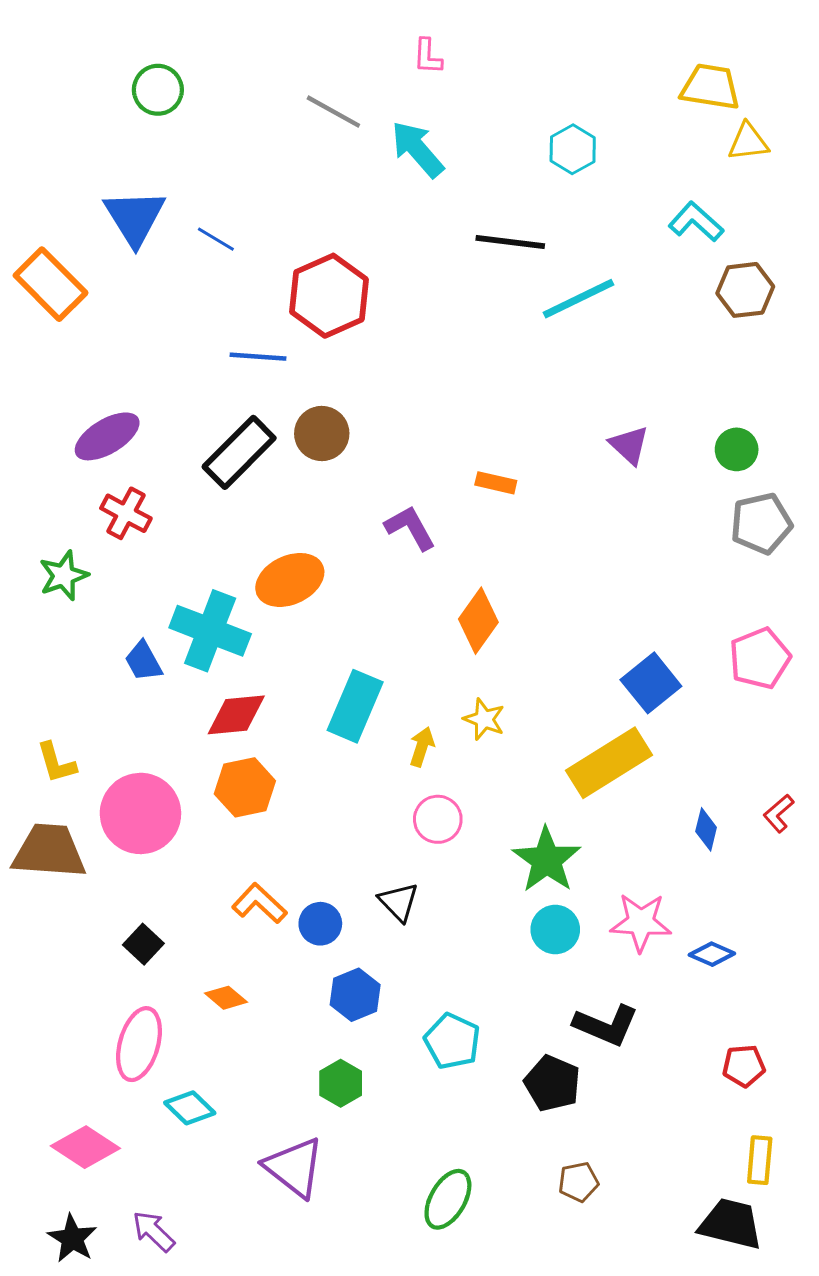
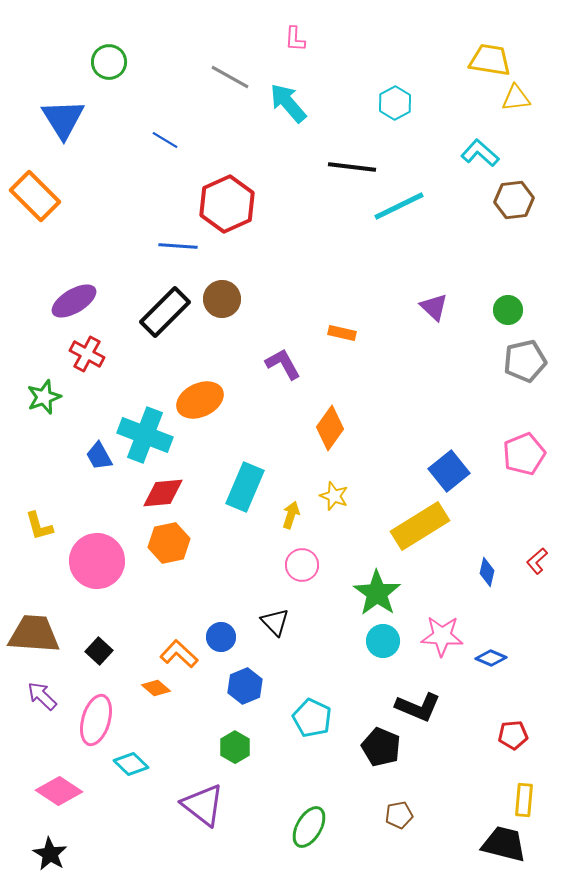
blue triangle: (135, 217) -> (63, 119), moved
blue line: (216, 239) -> (165, 140), moved
brown trapezoid: (49, 851) -> (34, 634), moved
orange L-shape: (259, 903) -> (179, 654), moved
purple arrow: (154, 1231) -> (42, 696), moved

